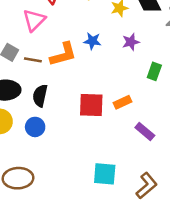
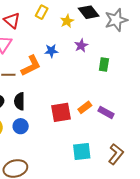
orange rectangle: (122, 102) -> (85, 107), moved
red square: (91, 105) -> (61, 112), moved

